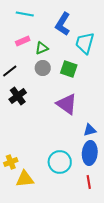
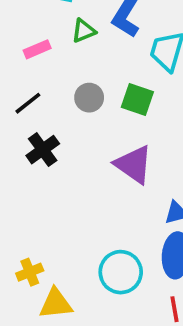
pink rectangle: (23, 41) -> (37, 49), moved
green triangle: (42, 48) -> (84, 31), moved

